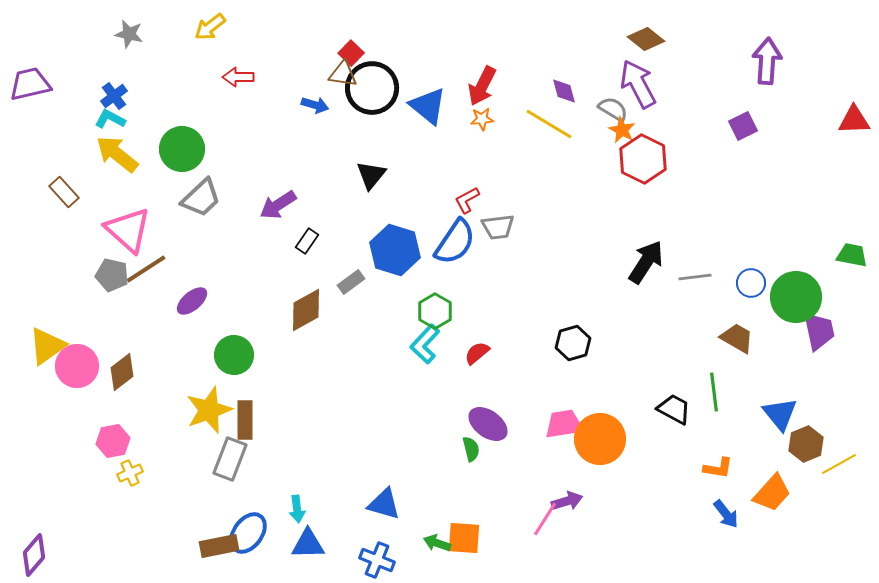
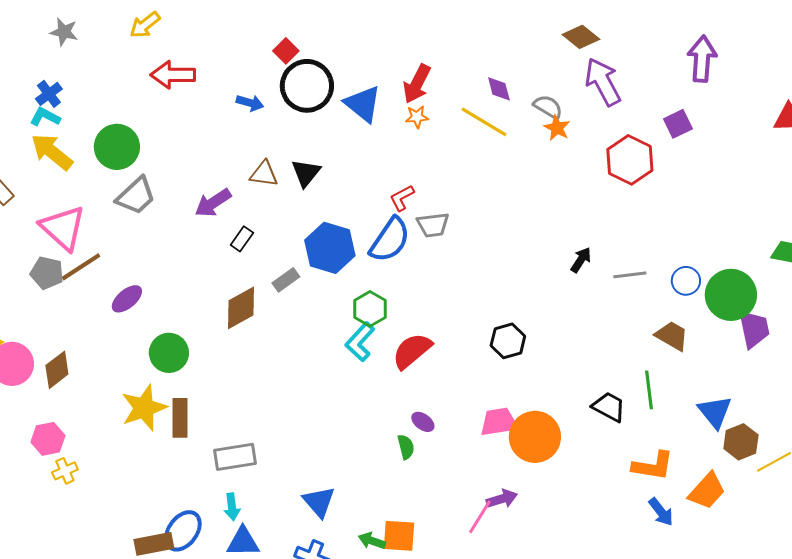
brown triangle: (343, 74) -> (264, 174), moved
red arrow: (238, 77) -> (173, 75), size x1.4
purple arrow: (638, 84) -> (603, 82), moved
red hexagon: (643, 159) -> (630, 160), moved
black arrow: (646, 262) -> (581, 260), size x0.6
red semicircle: (477, 353) -> (412, 351), size x1.6
purple ellipse: (488, 424) -> (423, 422), size x0.6
gray rectangle: (230, 459) -> (235, 457), moved, turned 60
orange L-shape: (718, 468) -> (653, 466), size x1.4
blue triangle: (384, 504) -> (319, 502), turned 33

